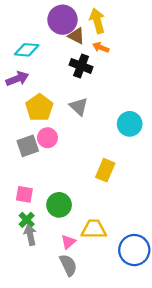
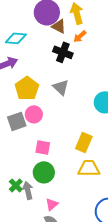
orange arrow: (101, 47) -> (80, 36), turned -64
pink square: (24, 194) -> (43, 147), moved
yellow trapezoid: (94, 229) -> (89, 168), moved
gray arrow: (30, 235) -> (28, 190), moved

